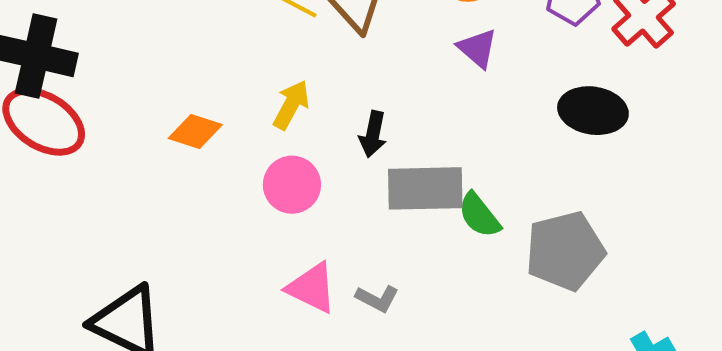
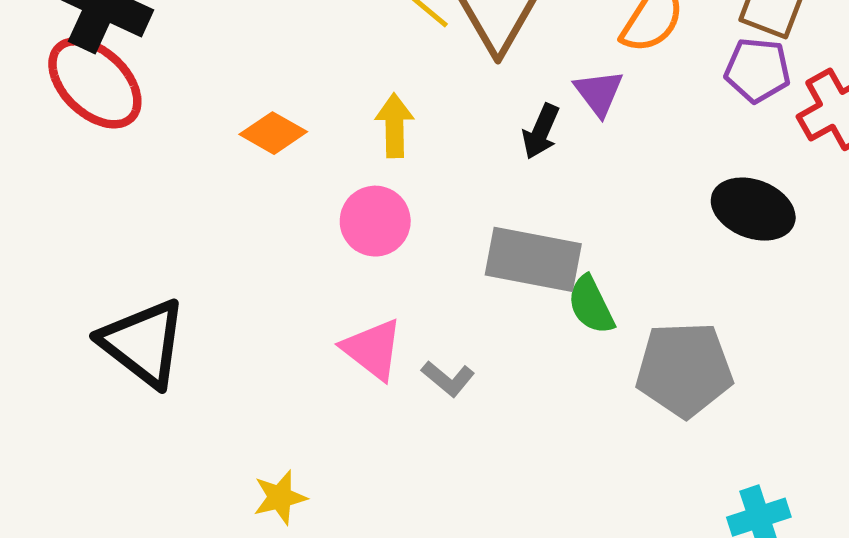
purple triangle: (478, 48) -> (599, 93), moved
yellow arrow: (291, 105) -> (394, 126), turned -42
black arrow: (373, 134) -> (541, 131), moved

